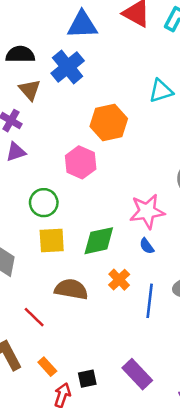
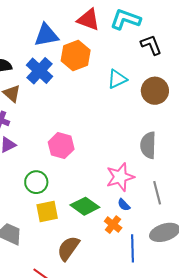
orange hexagon: (109, 123) -> (76, 55), moved
green diamond: (99, 241) -> (85, 206), turned 56
orange cross: (119, 280) -> (113, 225), moved
brown semicircle: (71, 289) -> (68, 248), turned -56

